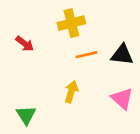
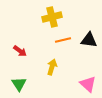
red arrow: (25, 44) -> (20, 51), moved
pink triangle: (122, 99) -> (88, 84), moved

